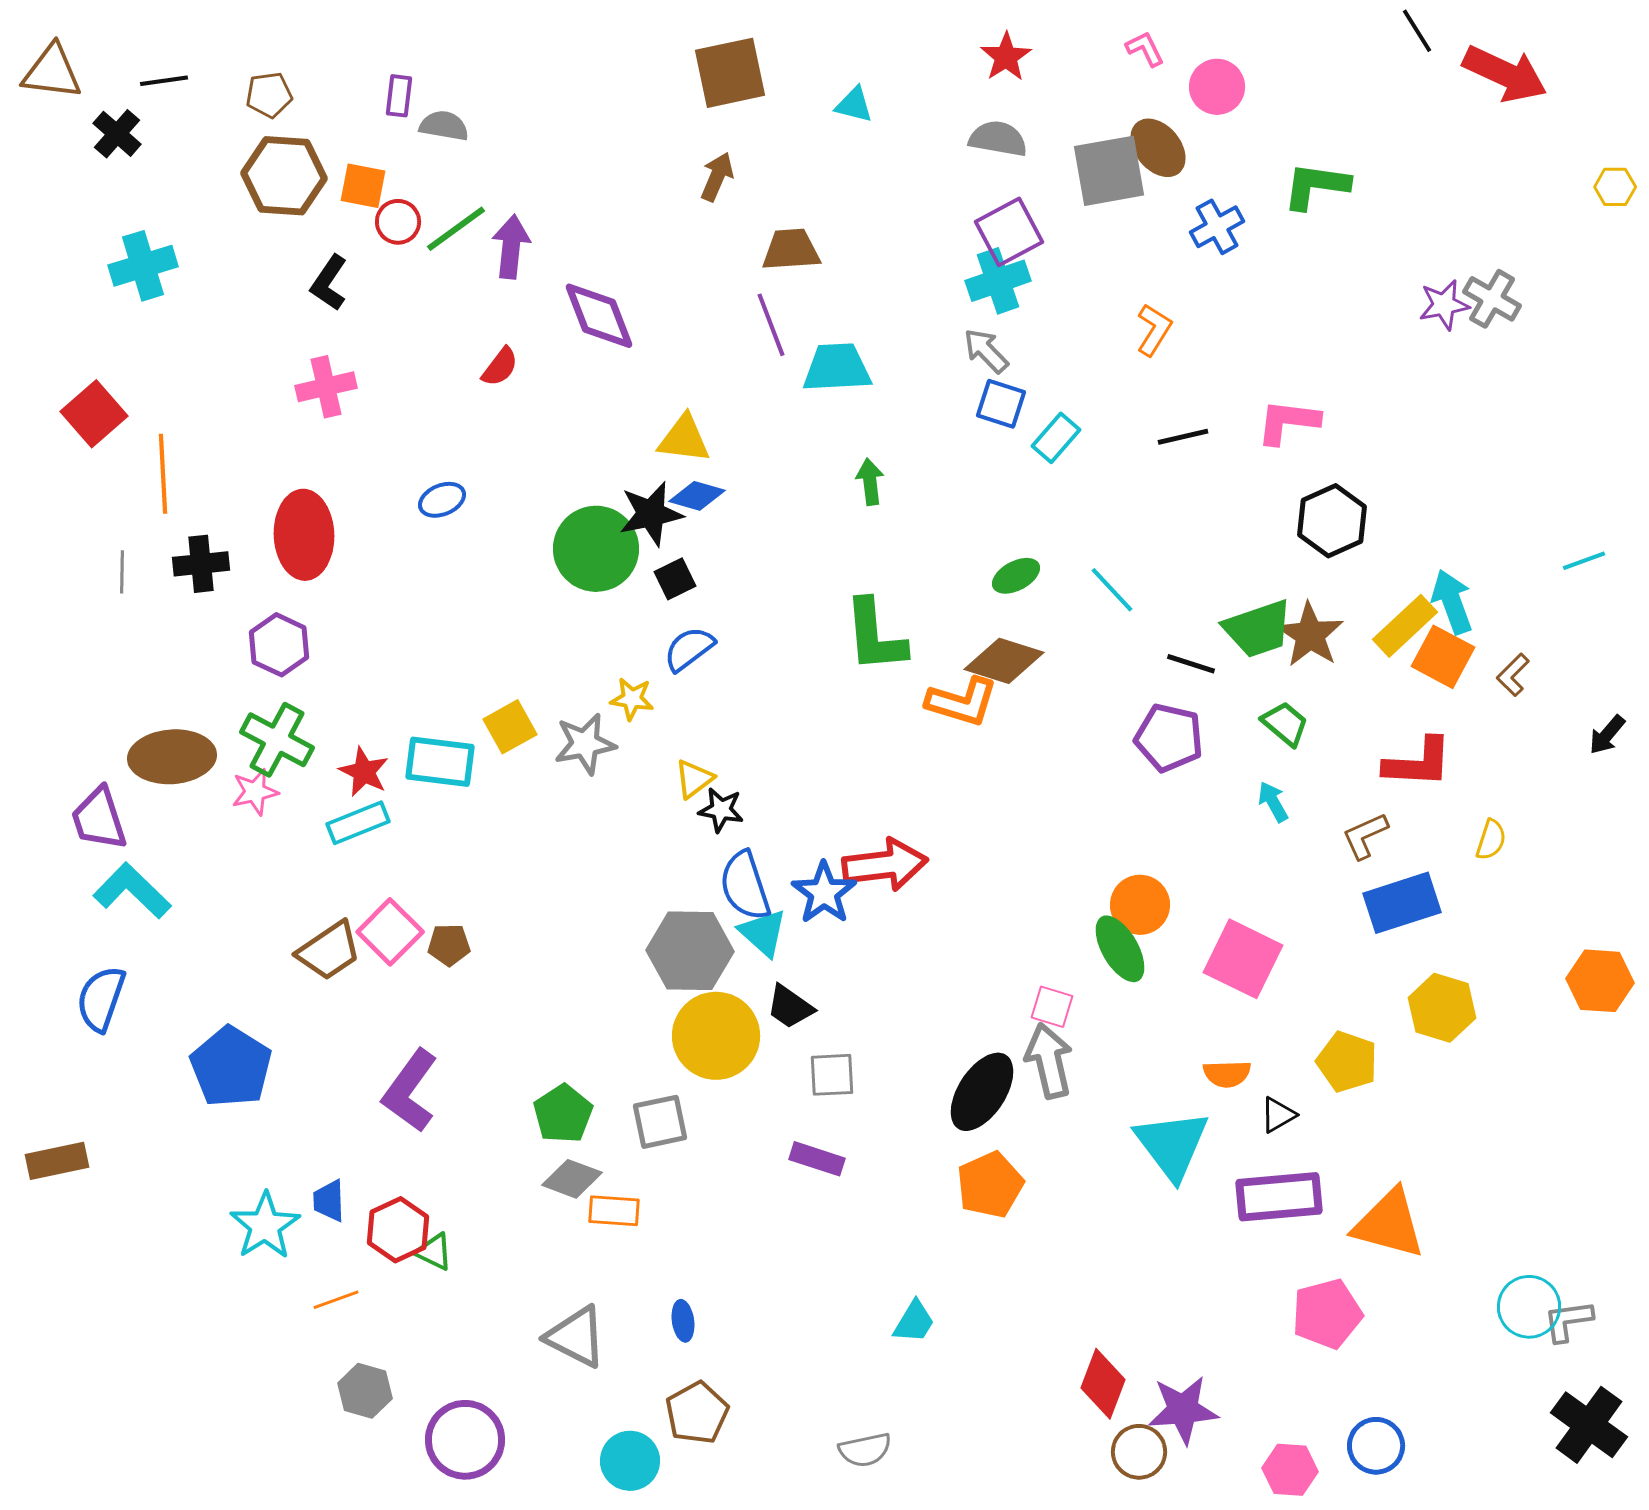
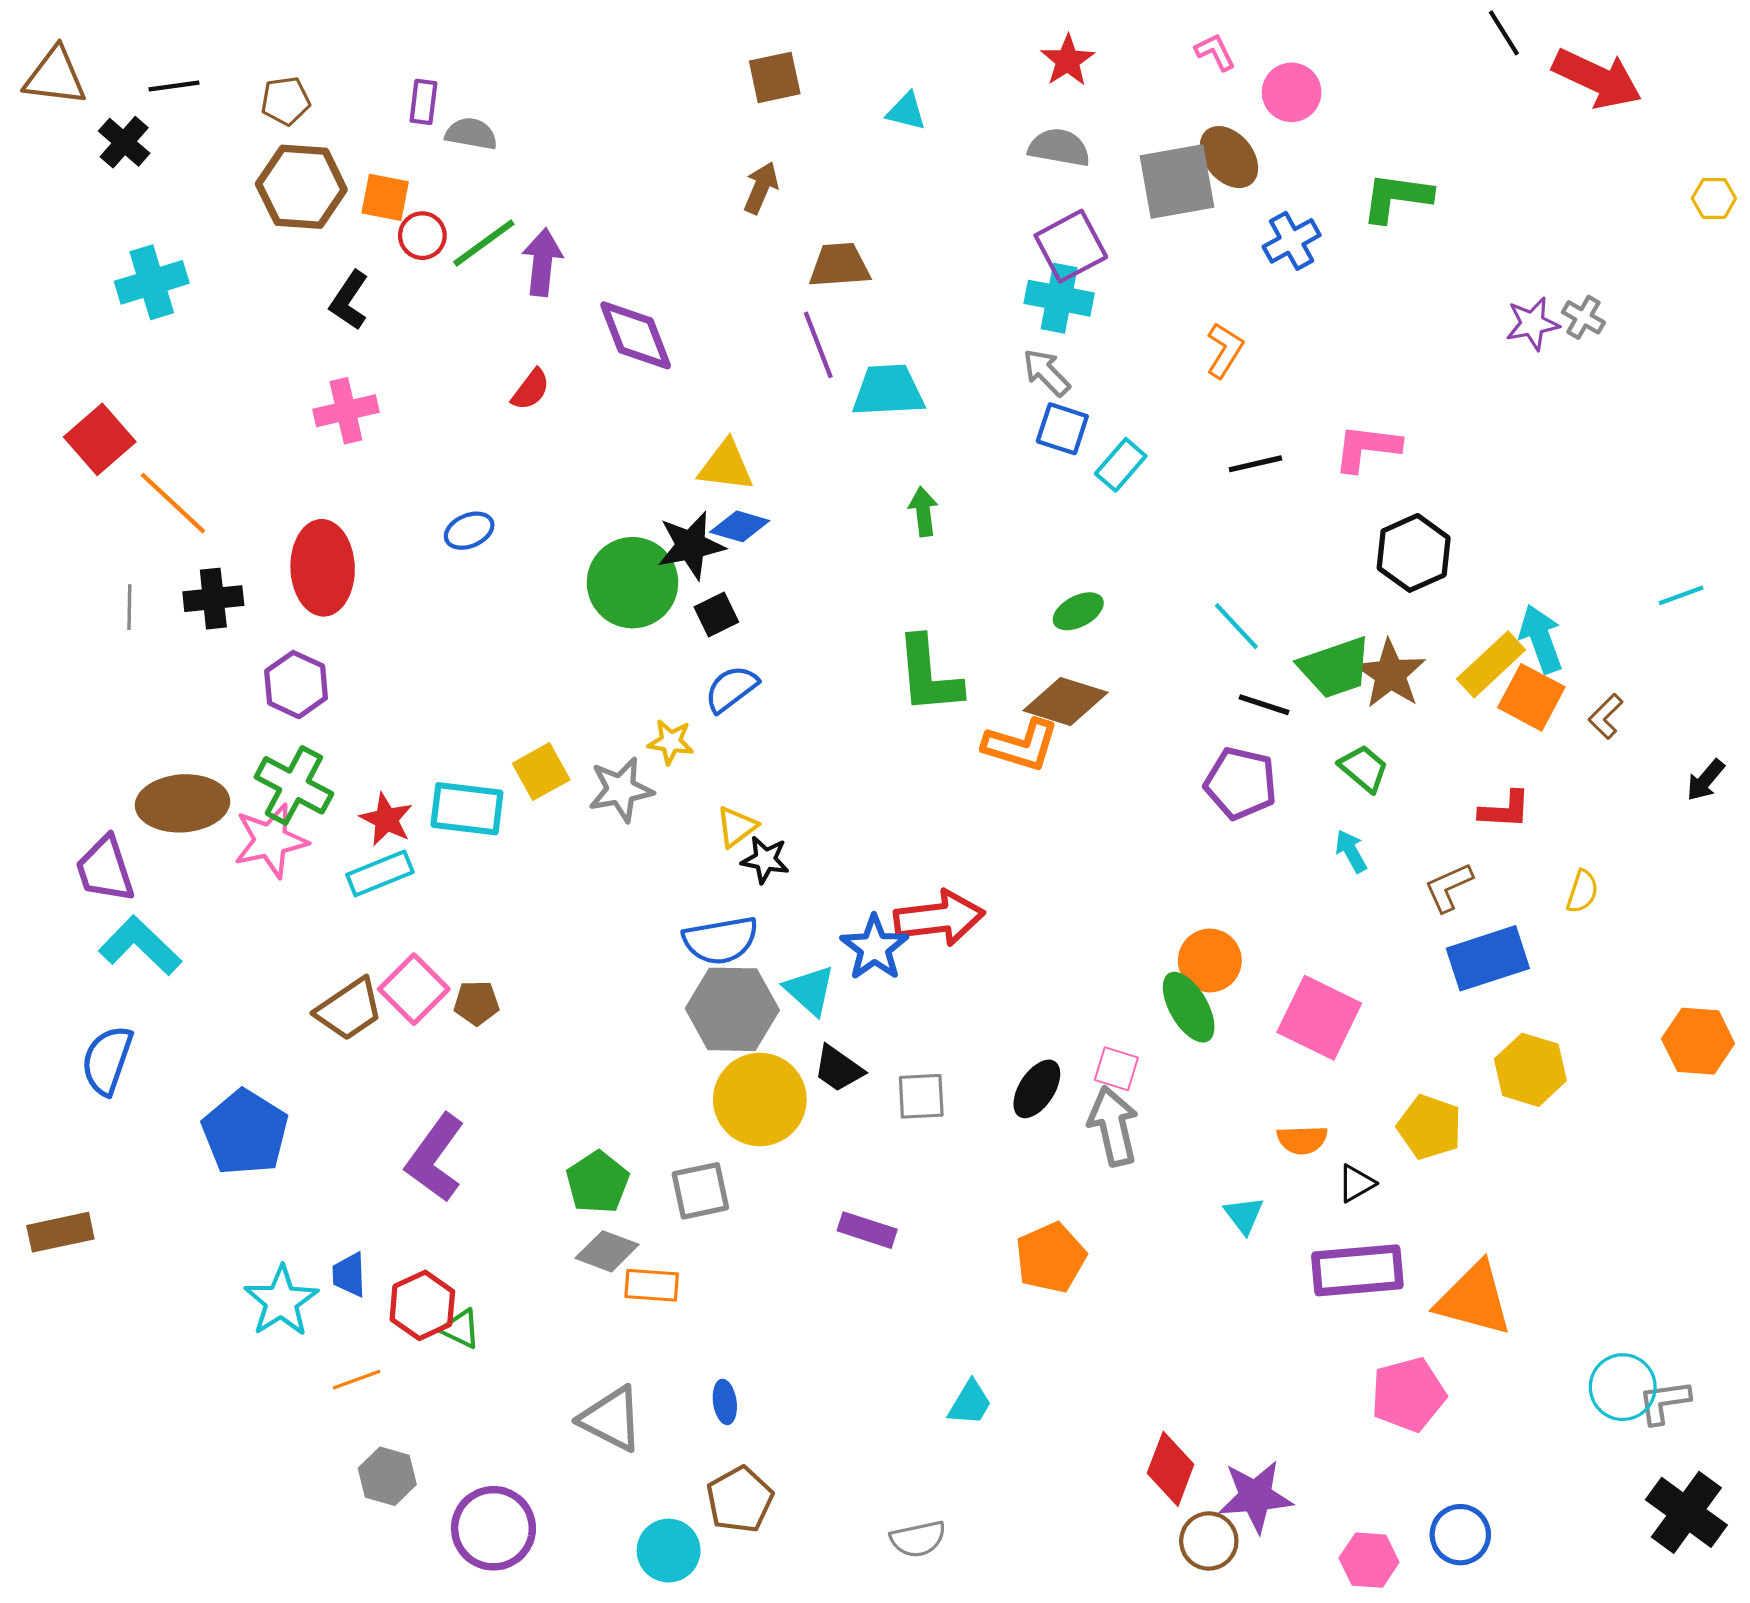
brown square: (730, 73) -> (775, 77), size x0.7
cyan cross: (998, 281) -> (1059, 298), turned 30
gray cross: (1492, 299) -> (1583, 317), size x0.7
orange line: (163, 474) -> (173, 503), turned -44
cyan line: (1112, 590) -> (1236, 626), moved
red L-shape: (1418, 763) -> (1505, 810), size x0.7
pink star: (255, 792) -> (271, 841), size x1.5
blue semicircle: (745, 886) -> (721, 940), moved, turned -82
gray square: (832, 1075) -> (921, 1096), moved
black ellipse: (982, 1092) -> (1037, 1089), moved, size x0.7
cyan triangle: (1172, 1145) -> (1244, 1215), size x0.5

